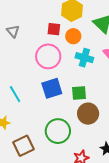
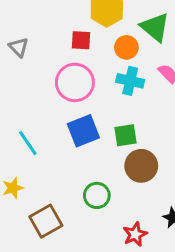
orange circle: (73, 36) -> (126, 47), moved
green circle: (58, 131) -> (97, 195), size x0.7

